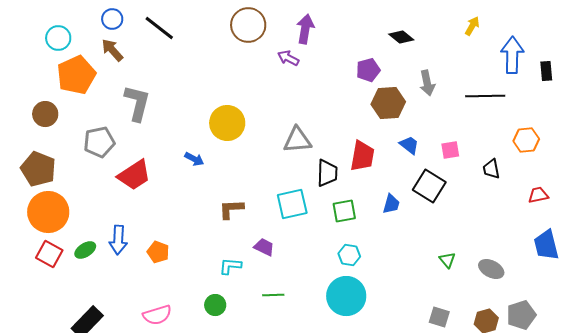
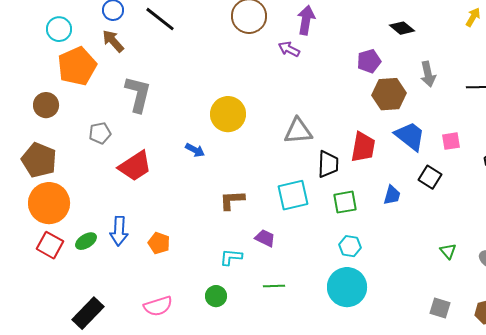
gray pentagon: (99, 142) -> (100, 133), size x0.7
blue trapezoid: (409, 145) -> (410, 136), size x1.6
black square: (429, 186) -> (430, 177), size x0.7

